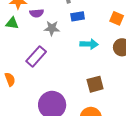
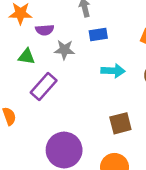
green triangle: (12, 23) -> (27, 56), moved

